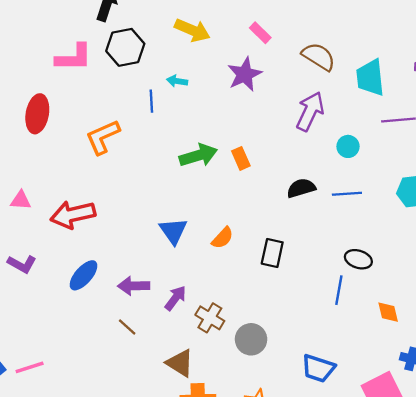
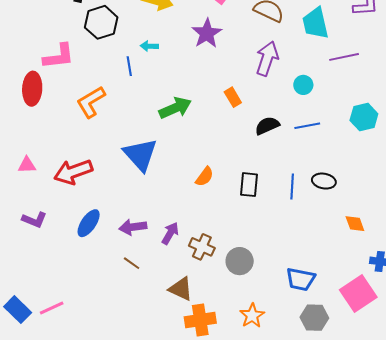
pink L-shape: (74, 57) -> (59, 56), moved
orange rectangle: (241, 158) -> (233, 97), moved
blue triangle: (173, 231) -> (140, 155), moved, size x1.4
blue line: (339, 290) -> (292, 187), moved

